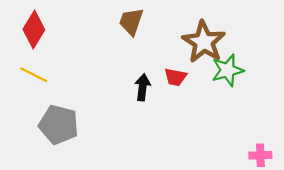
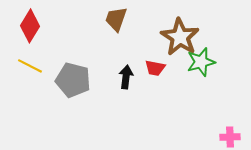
gray pentagon: (59, 125) -> (73, 80), moved

